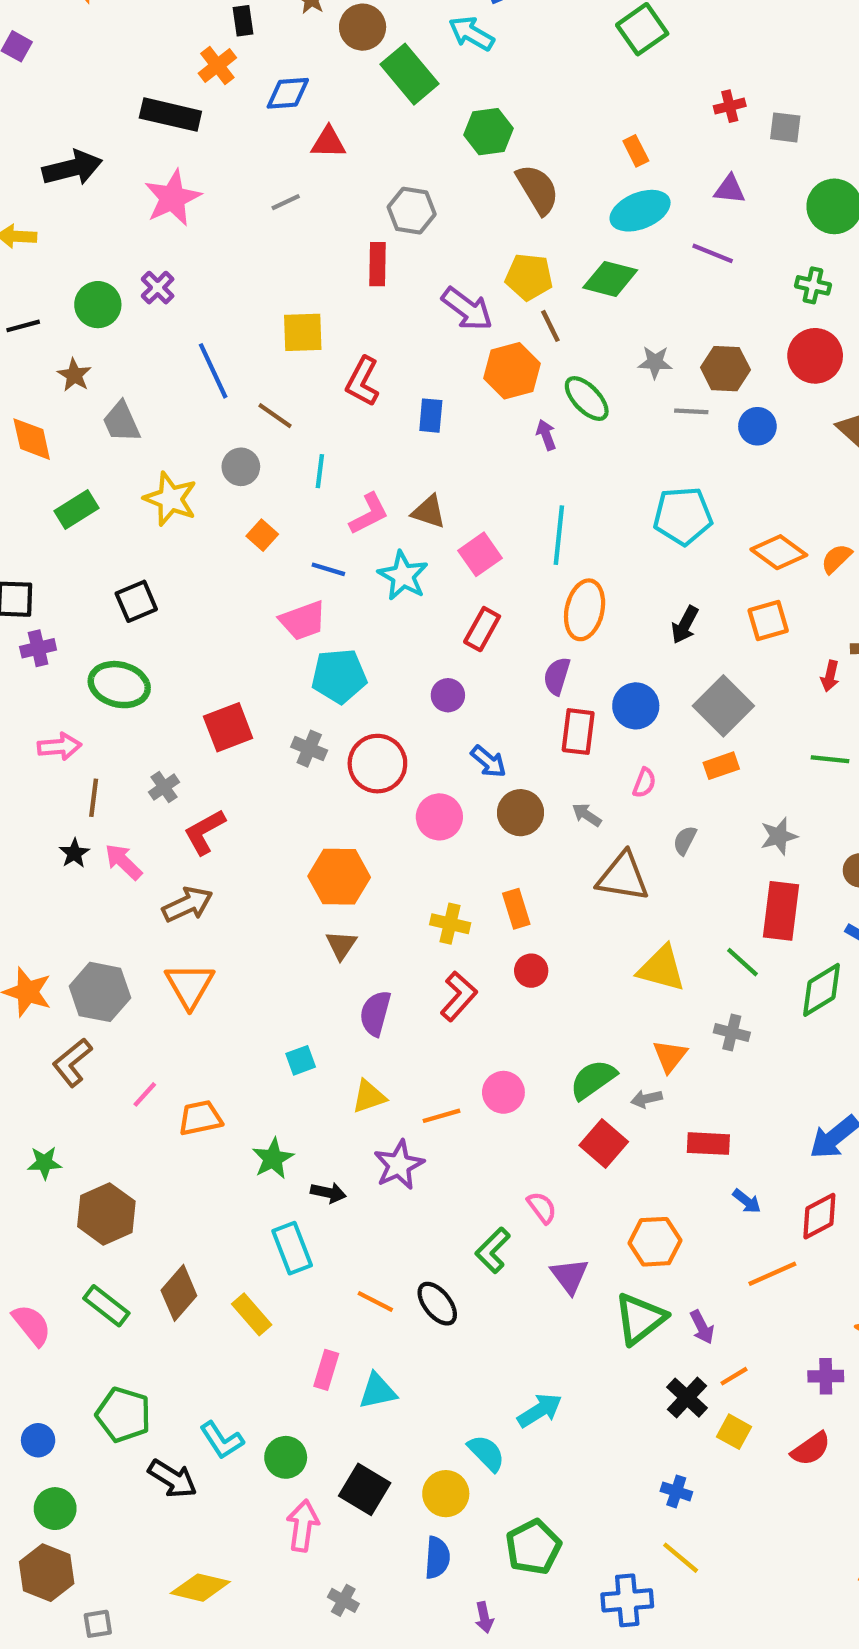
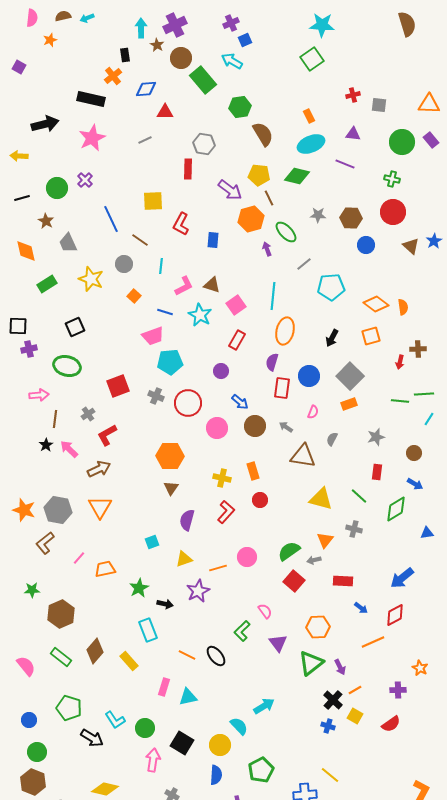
gray line: (691, 411) -> (304, 264), moved, turned -42
orange semicircle: (836, 559) -> (403, 307), turned 126
red rectangle: (781, 911) -> (377, 472), size x0.6
blue cross: (676, 1491) -> (328, 726), moved

